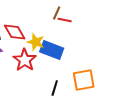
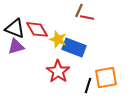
red star: (25, 60) -> (58, 71), moved
black line: (55, 88) -> (88, 85), moved

